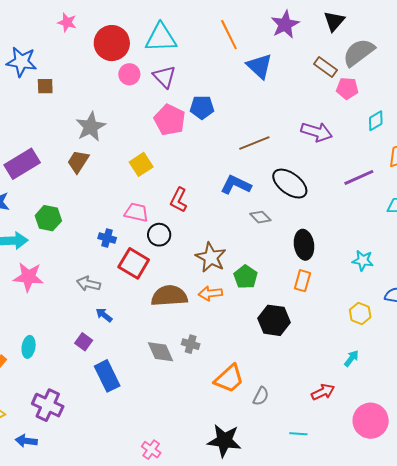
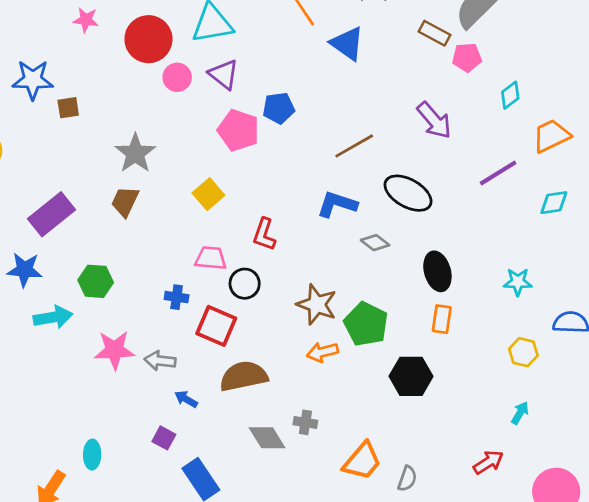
purple arrow: (317, 132) -> (434, 120), turned 40
pink star: (29, 277) -> (115, 350), moved
green pentagon: (246, 277) -> (366, 324), size x1.4
brown semicircle: (169, 296) -> (244, 376), moved

